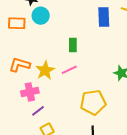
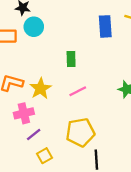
pink line: (69, 70) -> (78, 91), moved
yellow pentagon: (93, 102) -> (80, 132), moved

